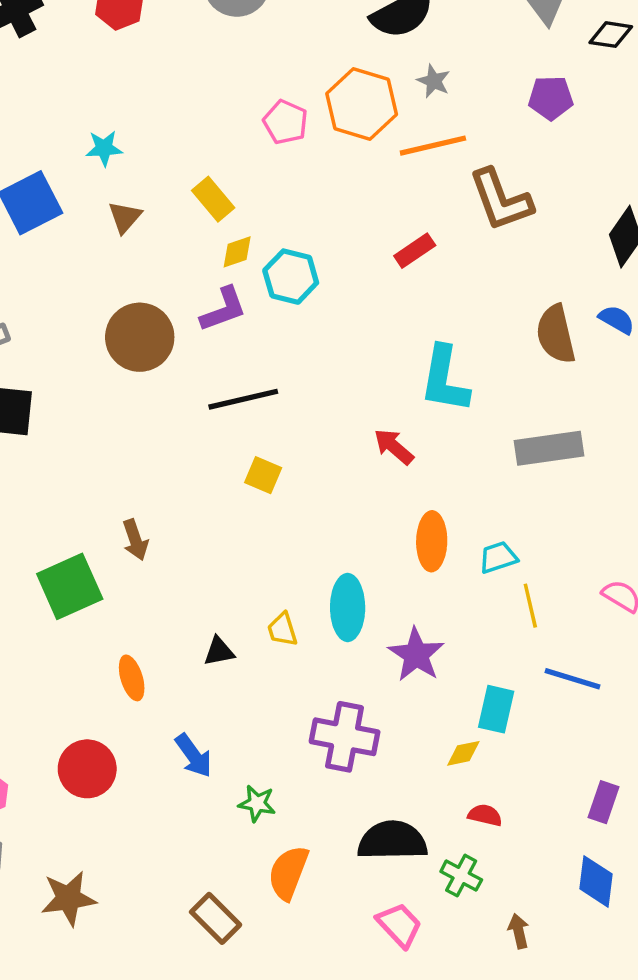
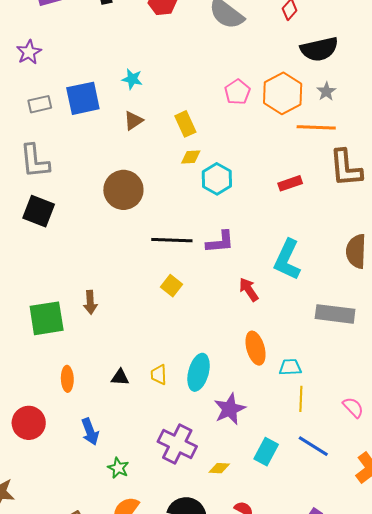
purple L-shape: (223, 309) -> (220, 242), moved
orange ellipse: (432, 541) -> (256, 348), turned -32
yellow diamond: (463, 753) -> (219, 468), moved

